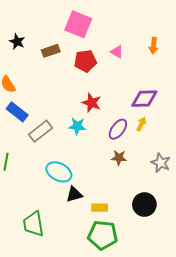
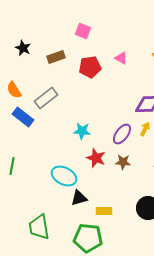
pink square: (78, 24) -> (83, 31), size x0.6
red star: (91, 103) -> (96, 158), moved
gray rectangle: (41, 131) -> (46, 98), moved
green pentagon: (103, 235) -> (88, 238), moved

